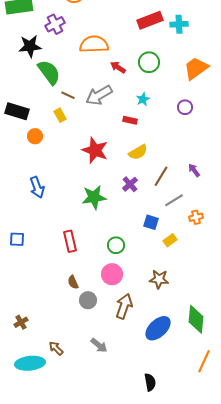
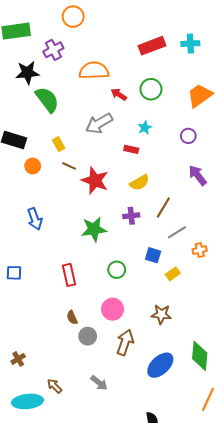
cyan cross: (179, 24) -> (190, 44), moved
brown line: (68, 95) -> (69, 166), moved
purple arrow: (194, 170) -> (198, 175), moved, size x1.5
purple cross: (130, 184) -> (131, 216), turned 35
green circle: (116, 245) -> (117, 270), moved

